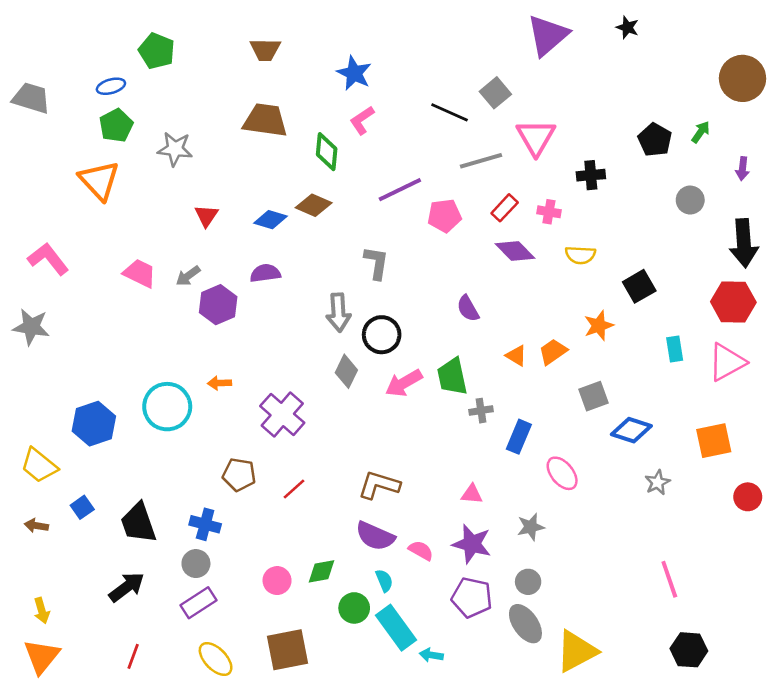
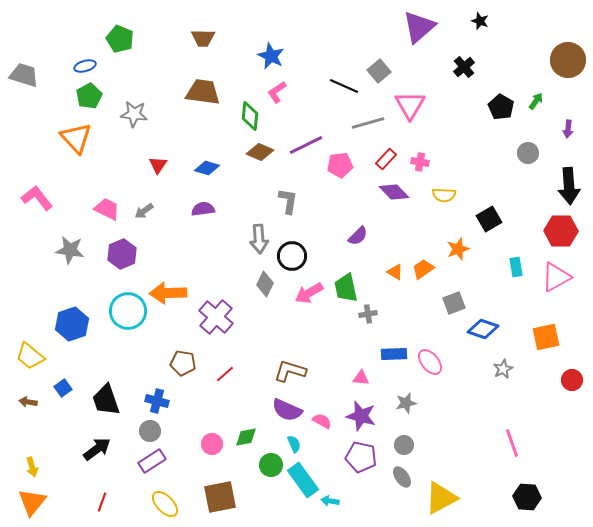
black cross: (591, 175) -> (464, 67), moved, turned -35
brown diamond: (314, 205) -> (260, 152), moved
purple hexagon: (218, 305) -> (122, 254), moved
purple semicircle: (468, 309) -> (358, 236), turned -105
gray star: (31, 327) -> (70, 250), moved
orange arrow: (219, 383) -> (168, 293), size x2.0
blue rectangle: (519, 437) -> (394, 354), moved, turned 65
gray ellipse: (525, 624) -> (402, 477), size x0.7

